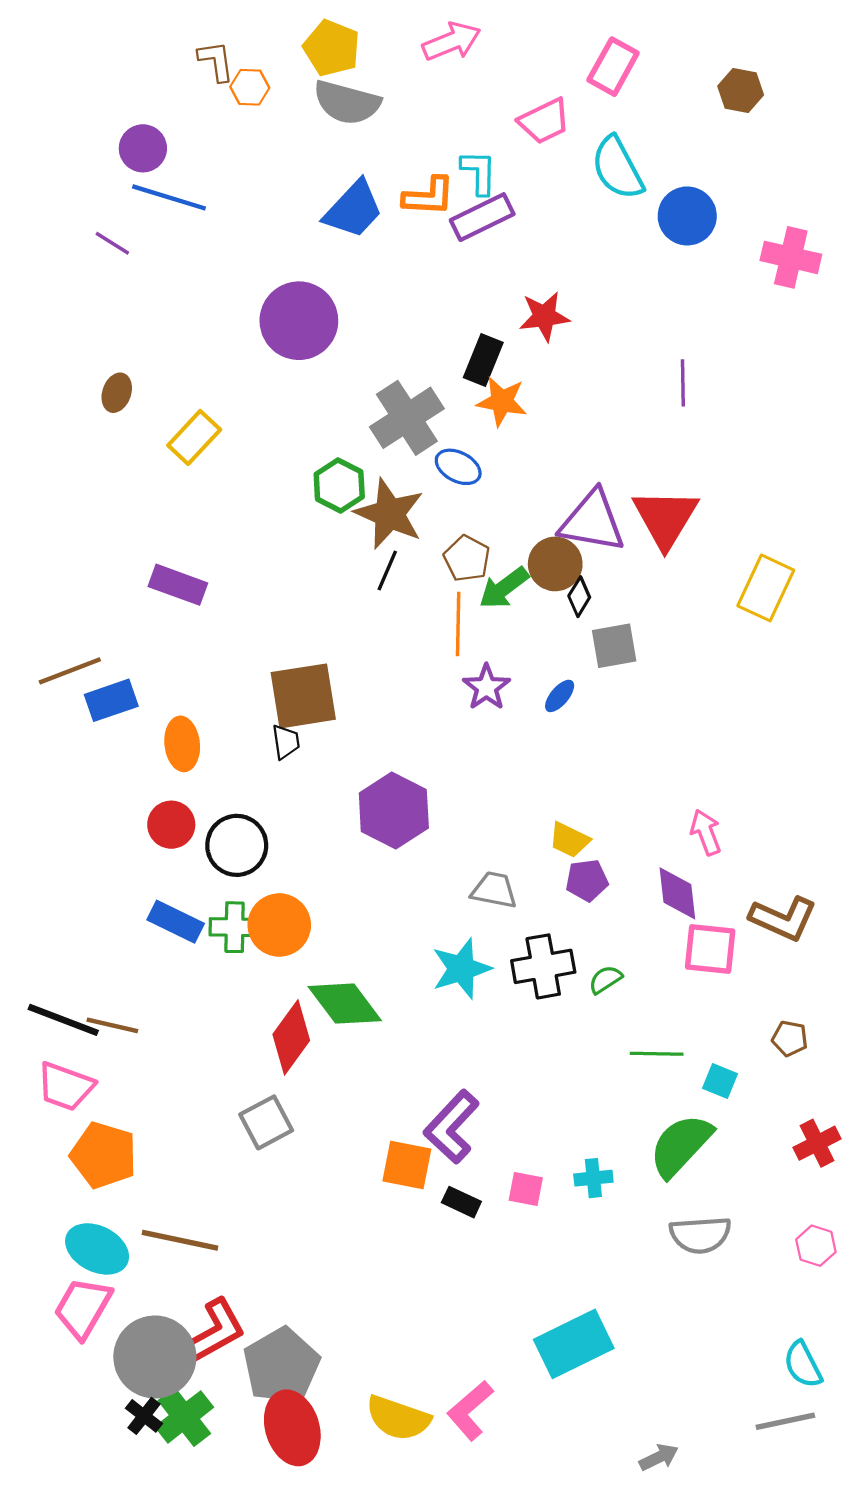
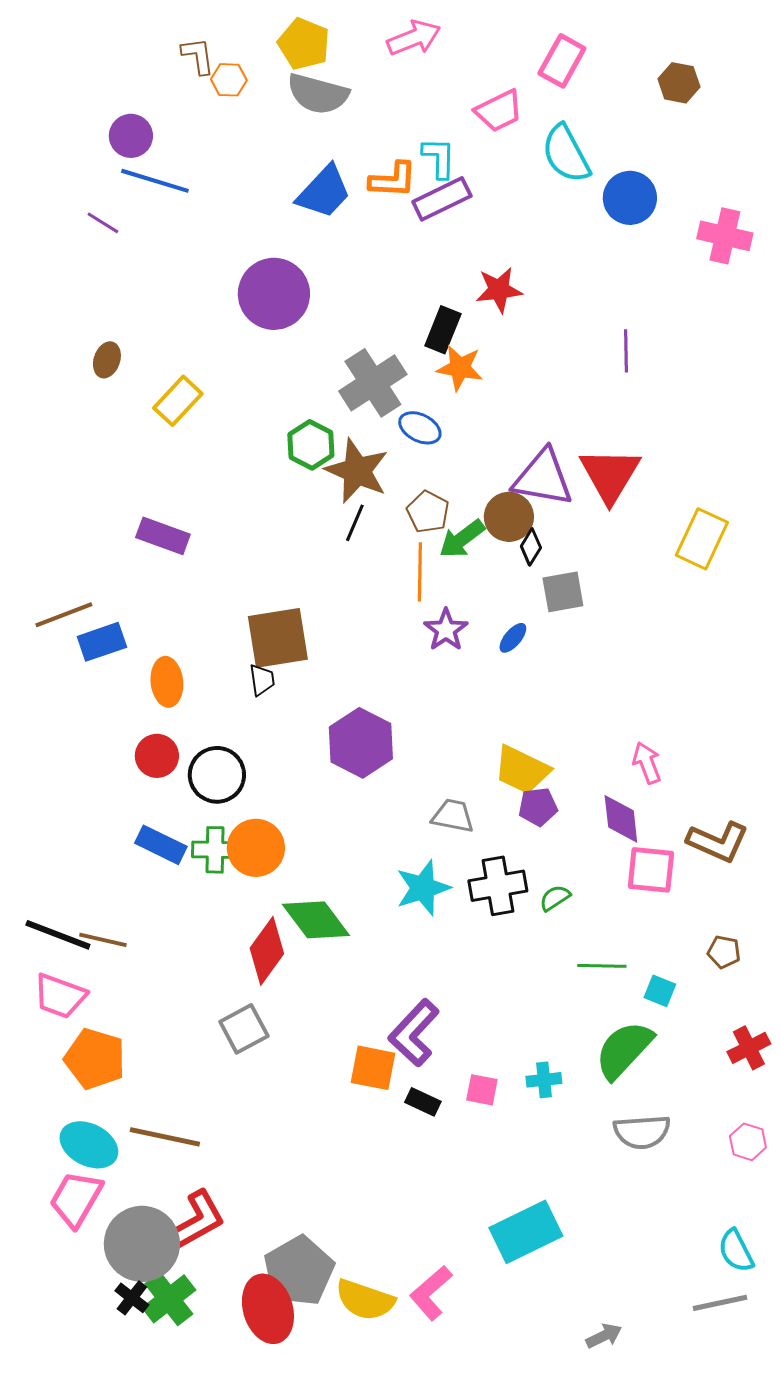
yellow trapezoid: (569, 840) -> (522, 770), size x1.5
gray pentagon: (281, 1366) -> (299, 1271), moved

